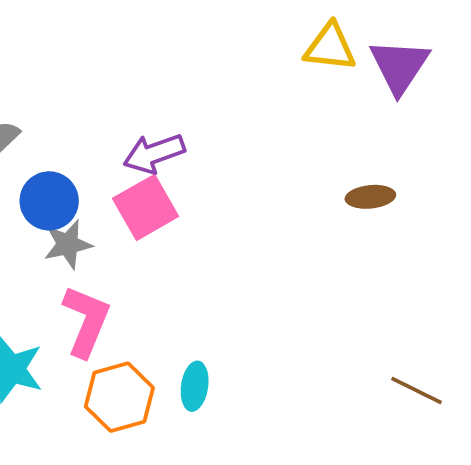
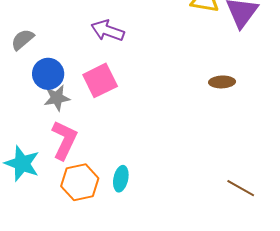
purple arrow: (154, 153) -> (108, 31), moved, turned 36

